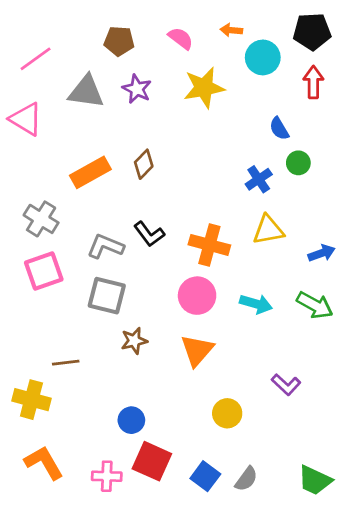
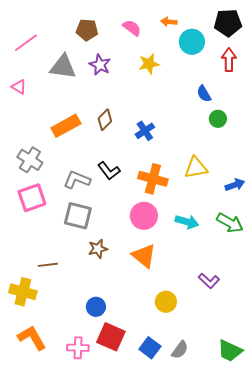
yellow star: (204, 88) -> (149, 64), size x0.7
pink triangle: (26, 119) -> (19, 87), size x0.6
blue cross: (259, 179) -> (145, 131), moved
orange triangle: (197, 350) -> (144, 256), turned -32

